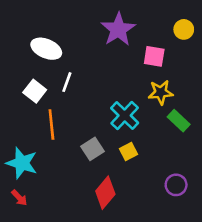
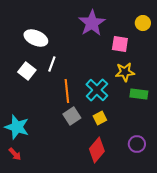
green rectangle: (179, 121) -> (139, 94), turned -36
orange line: (51, 124) -> (67, 91), moved
red diamond: (105, 193) -> (97, 150), moved

